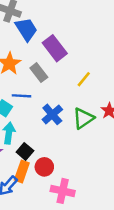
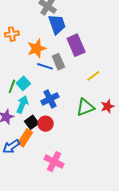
blue line: (22, 96) -> (45, 66), moved
blue cross: (52, 114) -> (50, 99), moved
red circle: (44, 167) -> (46, 124), moved

